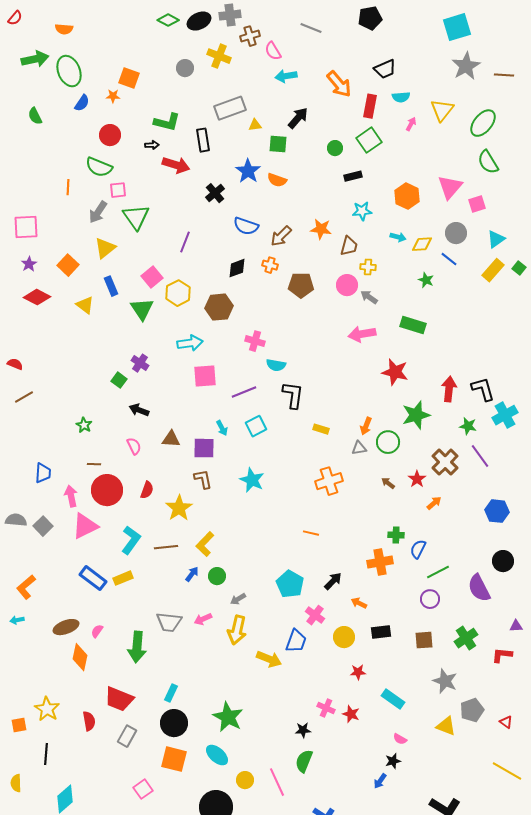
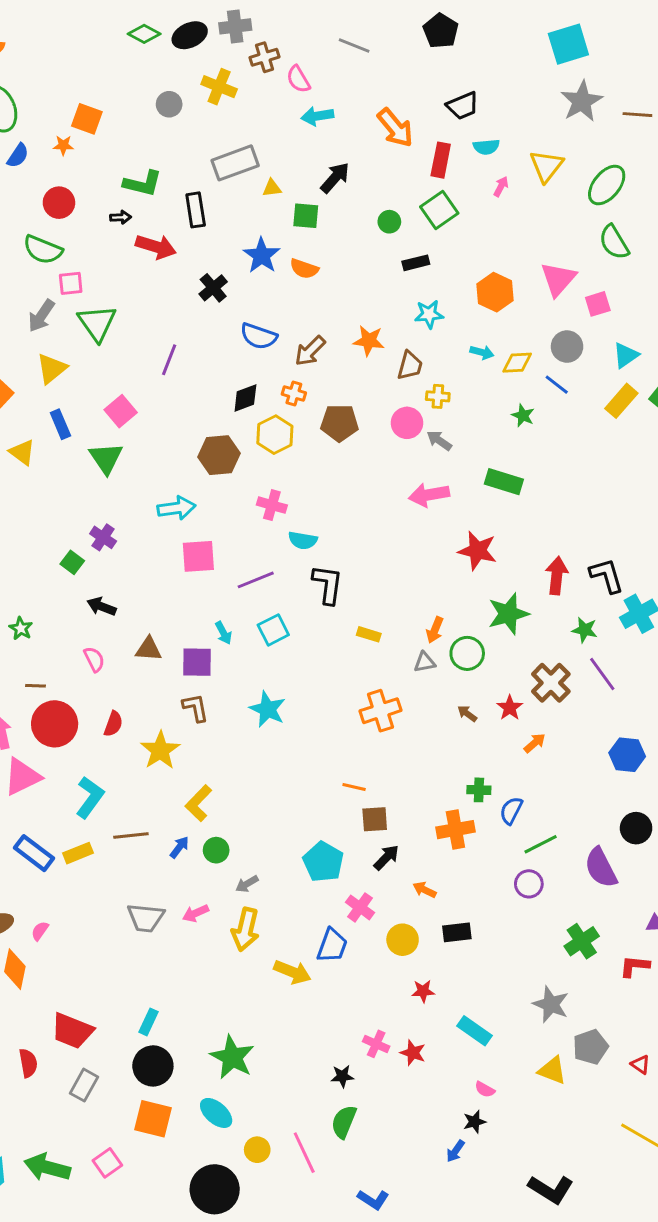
black pentagon: (370, 18) -> (441, 31), turned -30
yellow hexagon: (178, 293) -> (275, 435), moved
brown line: (166, 547) -> (131, 835), moved
brown square: (424, 640) -> (375, 819), moved
green arrow: (137, 647) -> (47, 1167), moved, turned 100

